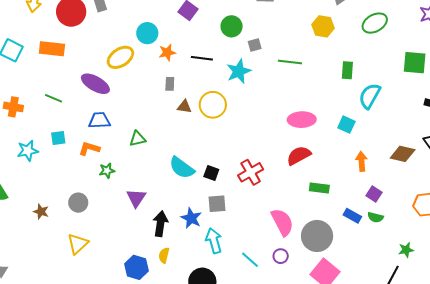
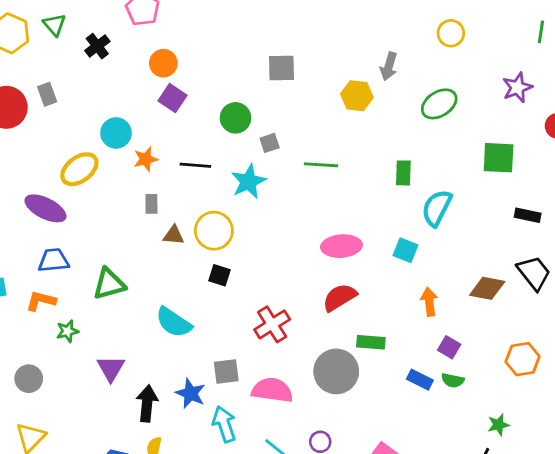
yellow hexagon: (323, 26) -> (357, 96), moved
green triangle: (138, 139) -> (109, 284), size x1.4
black square: (211, 173) -> (220, 275), moved
pink semicircle: (282, 222) -> (272, 390), moved, turned -52
gray circle: (317, 236) -> (336, 371), moved

